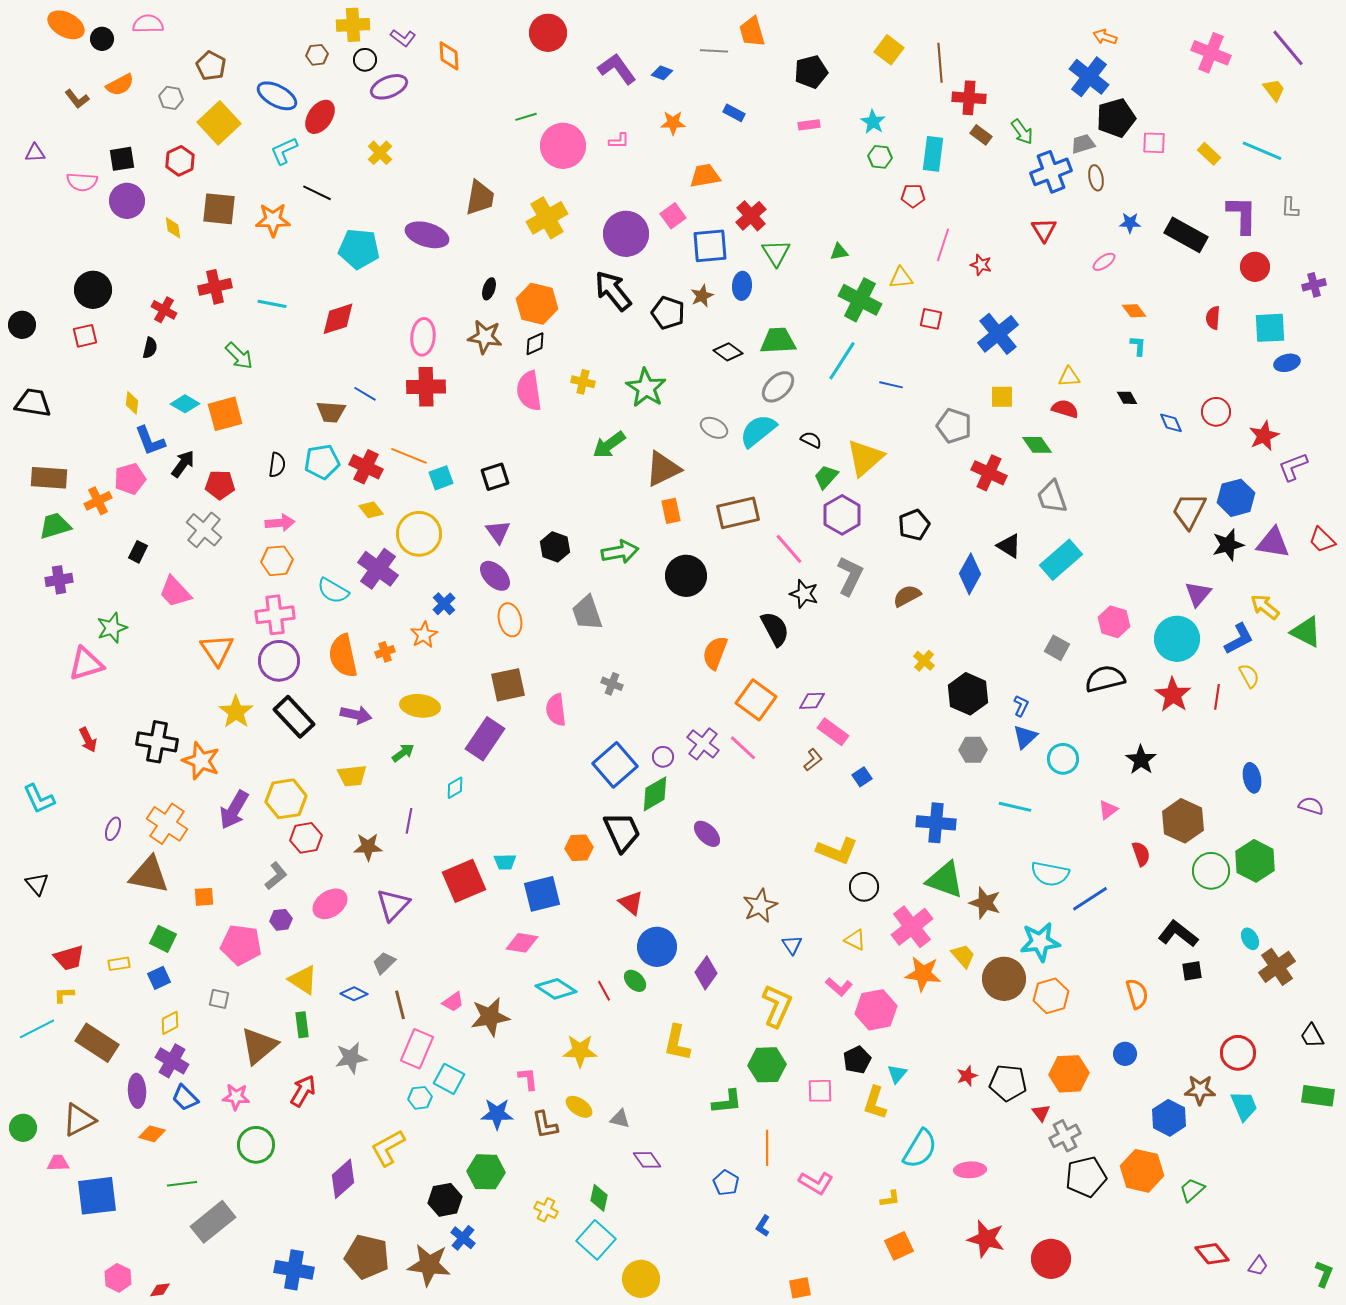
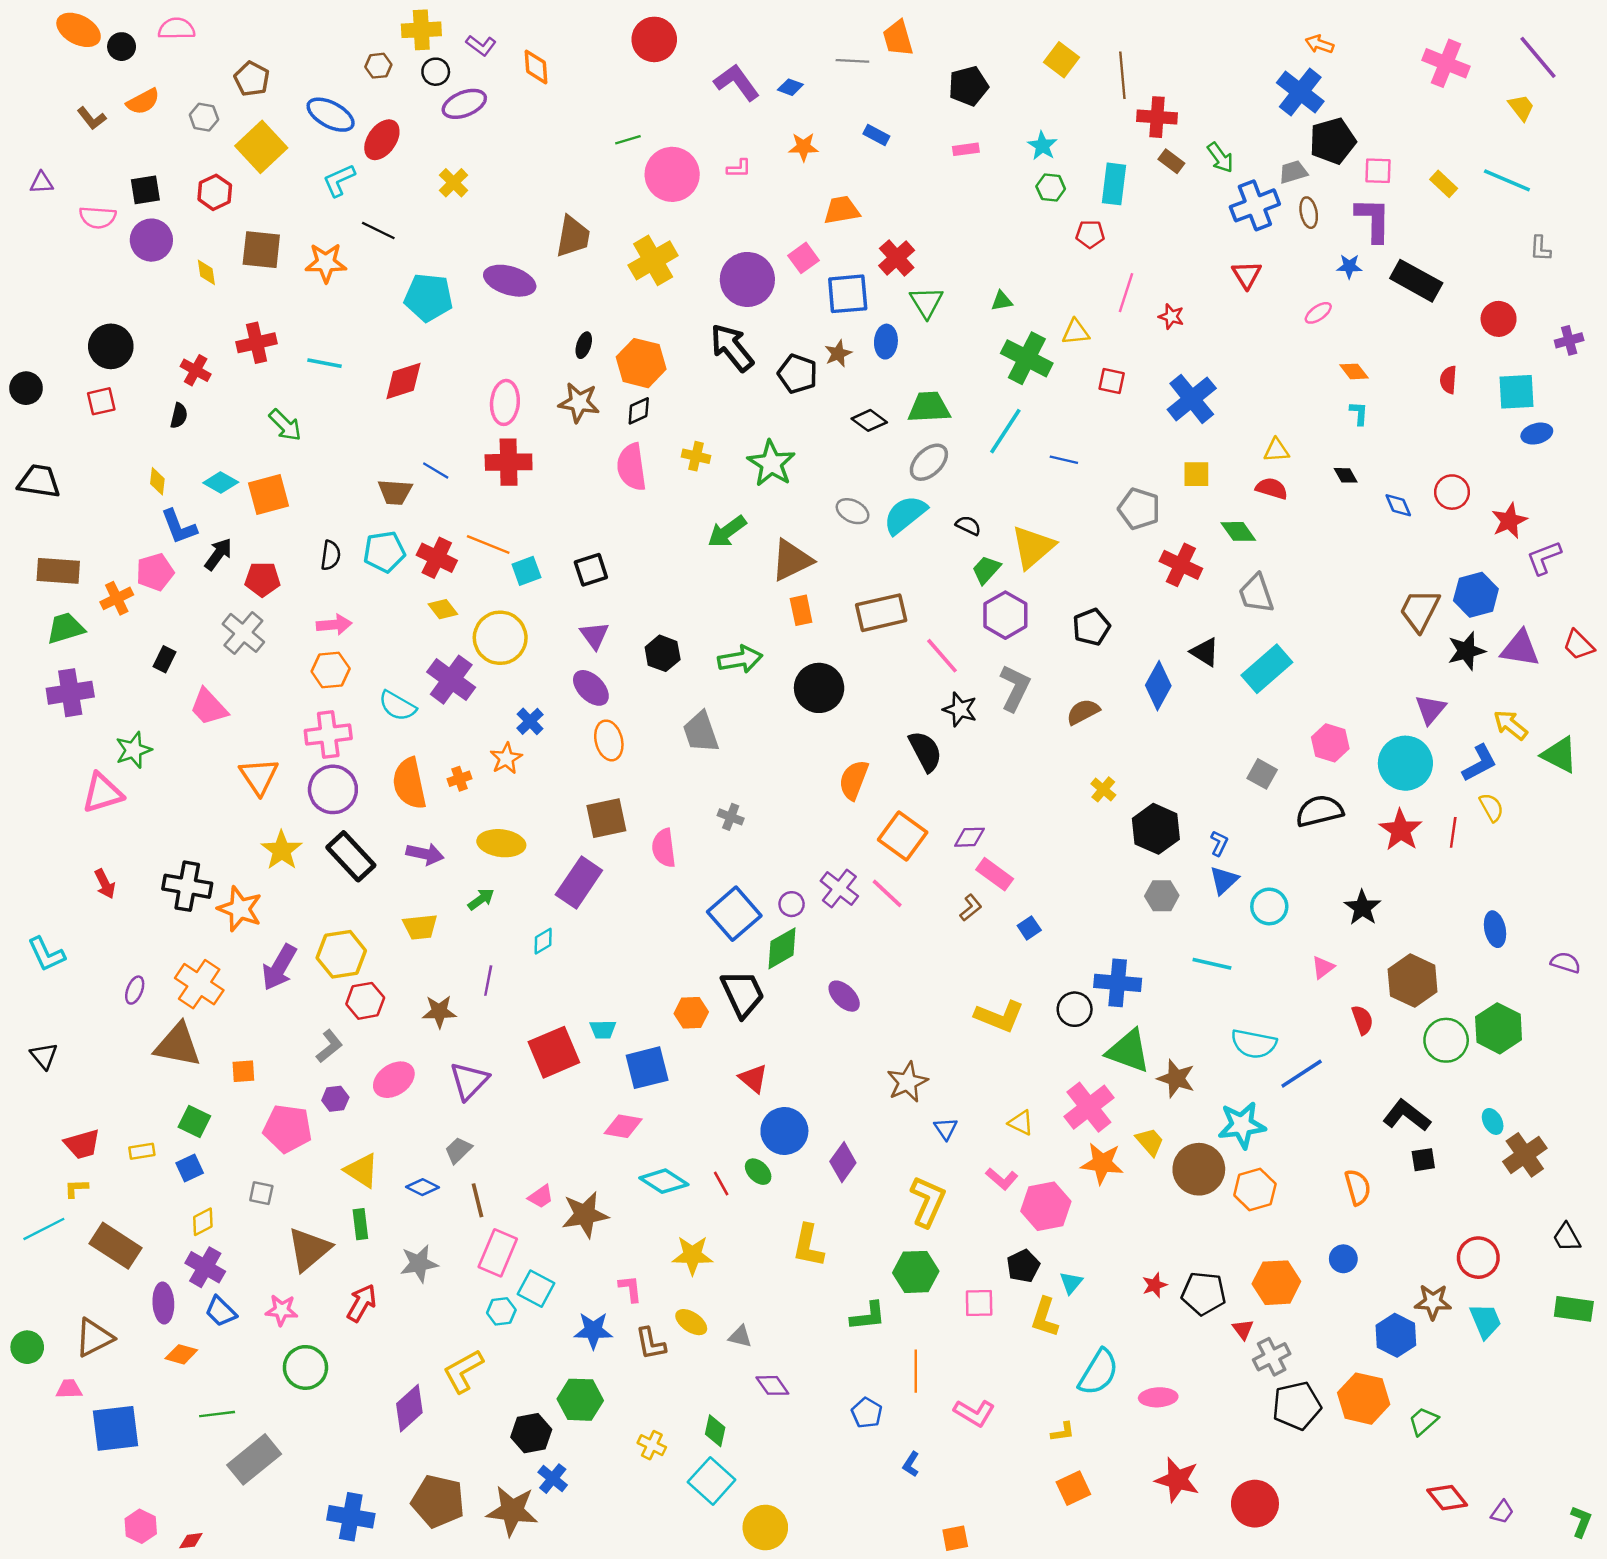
purple L-shape: (1242, 215) -> (1373, 220), moved
purple cross: (59, 580) -> (70, 693), size x1.4
black circle: (864, 887) -> (1075, 1009), moved

